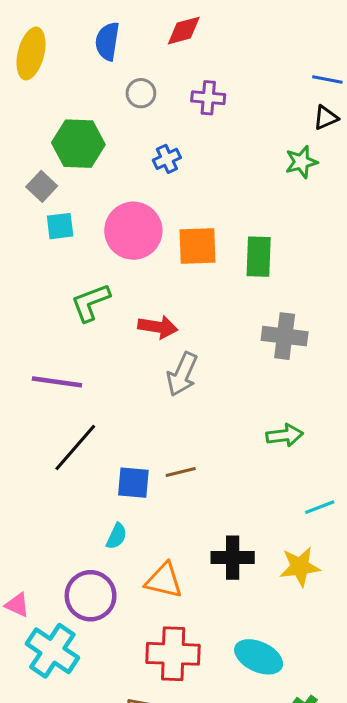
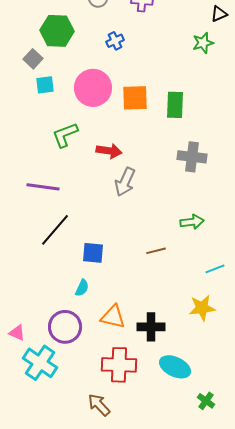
brown line: (181, 472) -> (156, 251), moved
black cross: (233, 558) -> (151, 327), moved

